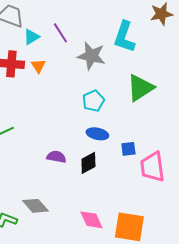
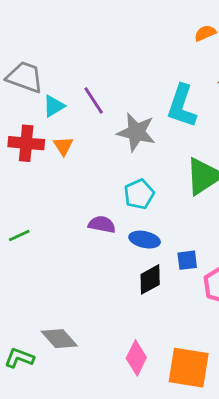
purple semicircle: (56, 157) -> (102, 224), moved
black diamond: (88, 163) -> (150, 279), moved
pink diamond: (91, 220) -> (136, 358), turned 50

